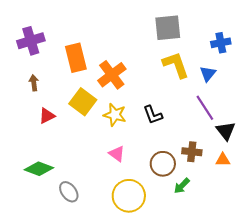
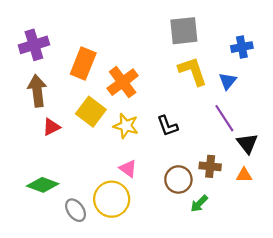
orange rectangle: (76, 58) -> (83, 63), turned 36
brown arrow: (34, 83) -> (37, 91), size x1.8
yellow circle: (129, 196) -> (112, 199), moved

